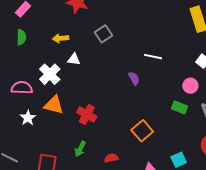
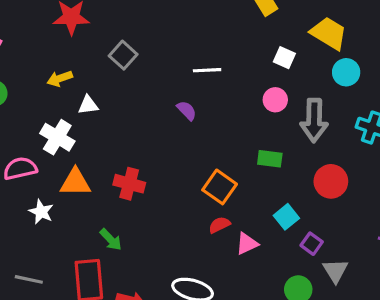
green rectangle: (180, 107) -> (270, 159), moved
green arrow: (80, 149) -> (111, 240), moved, turned -56
red semicircle: (111, 158) -> (219, 225), moved

